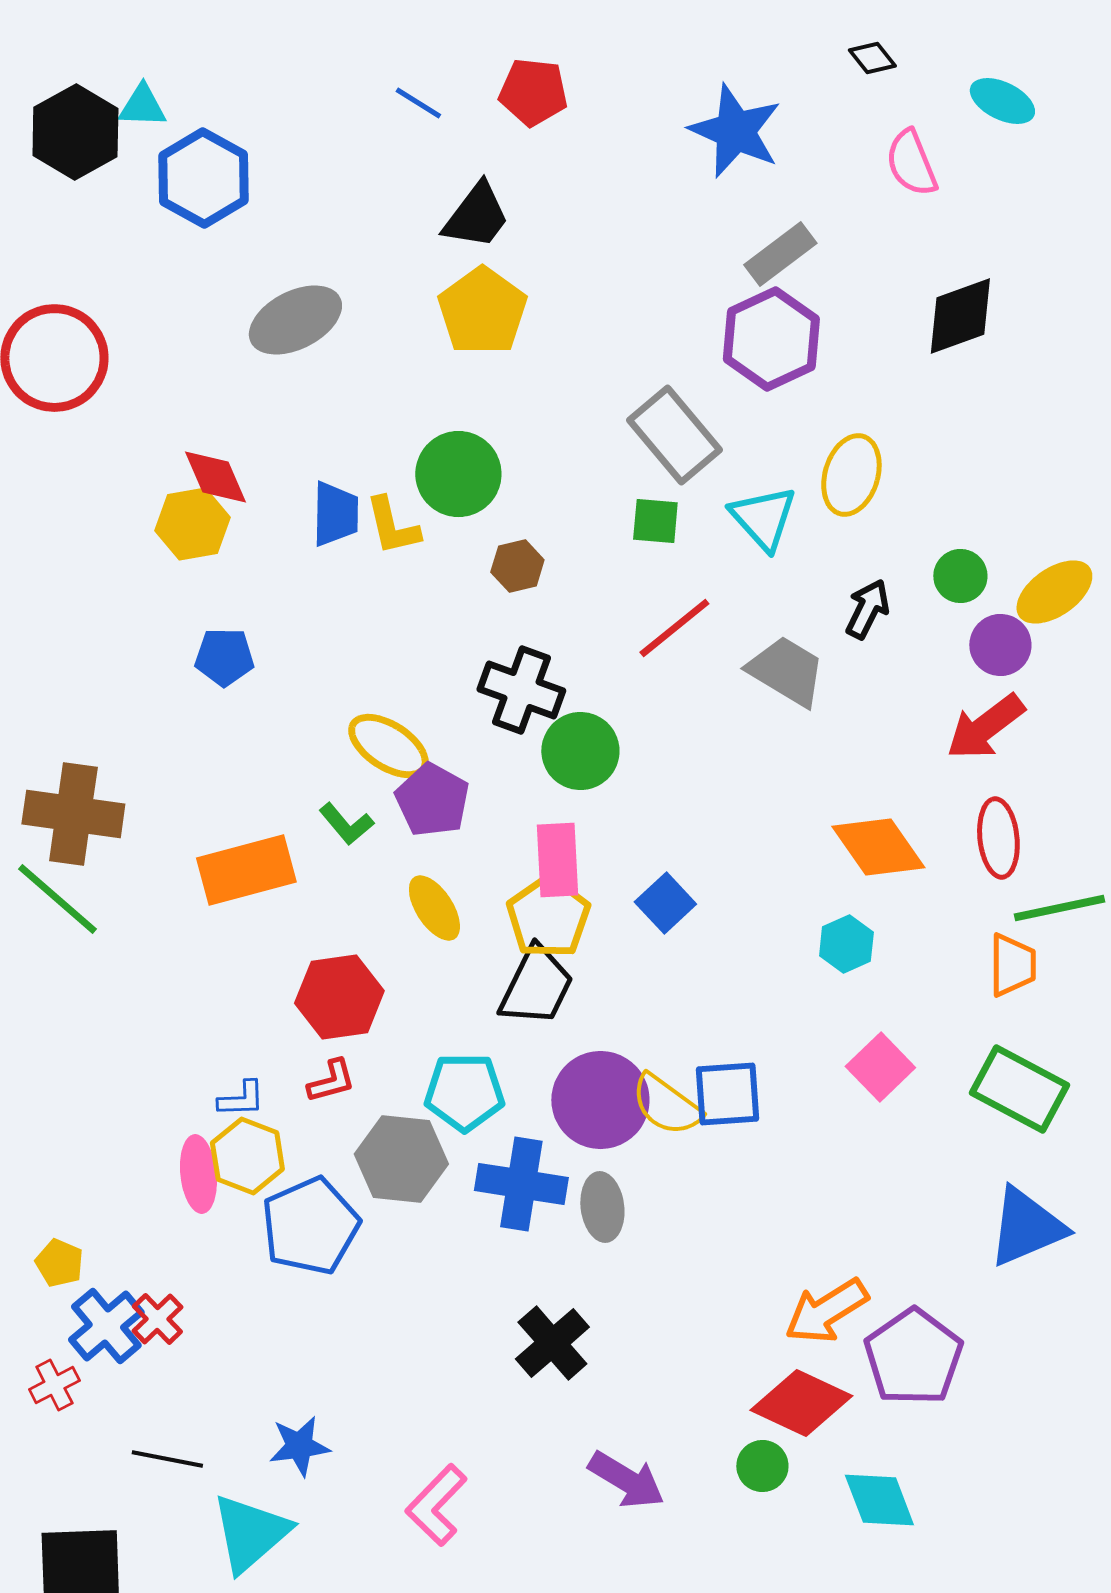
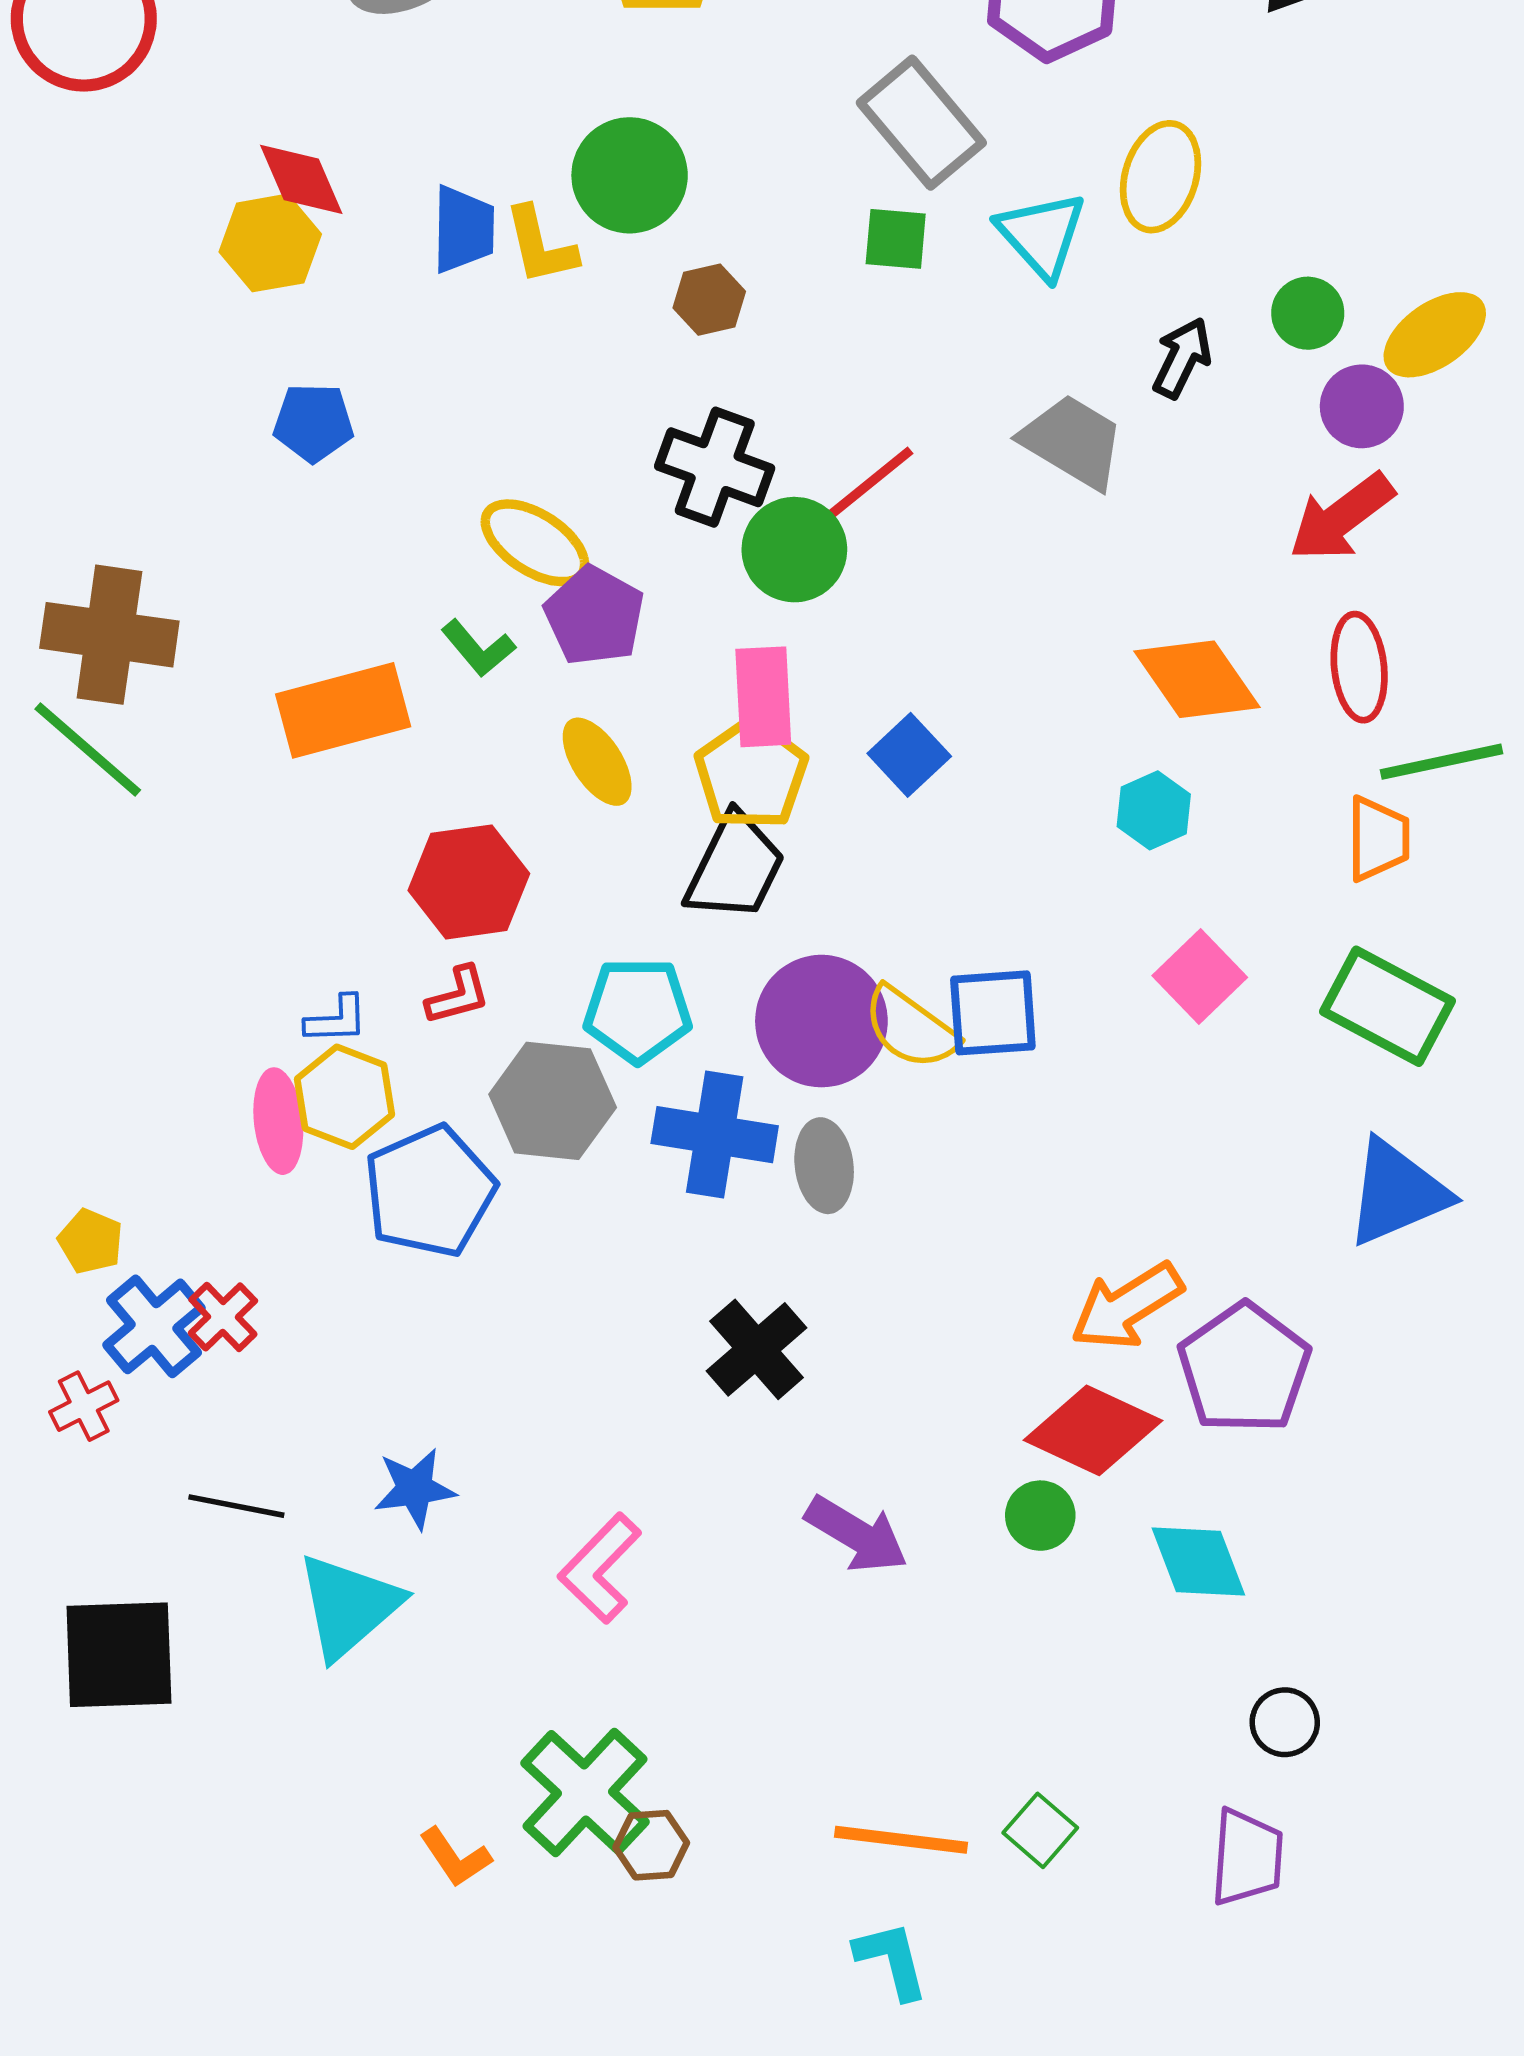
red line: (674, 628) -> (866, 486), moved

